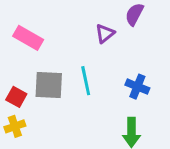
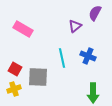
gray square: (49, 85) -> (38, 77), moved
blue cross: (137, 87) -> (88, 56), moved

